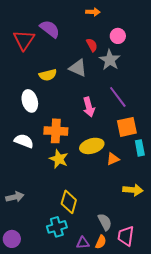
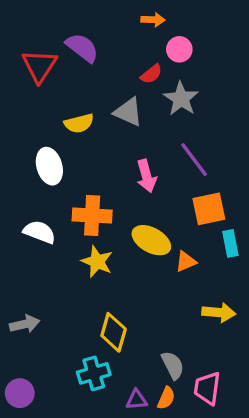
pink circle: (118, 36) -> (179, 49), moved
red semicircle: (92, 45) -> (151, 74), turned 80
yellow ellipse: (92, 146) -> (151, 240), turned 45

